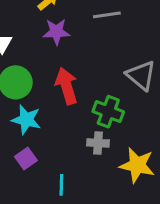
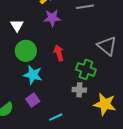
red arrow: (66, 86) -> (59, 53), size x0.7
cyan line: (61, 185) -> (56, 117), turned 64

